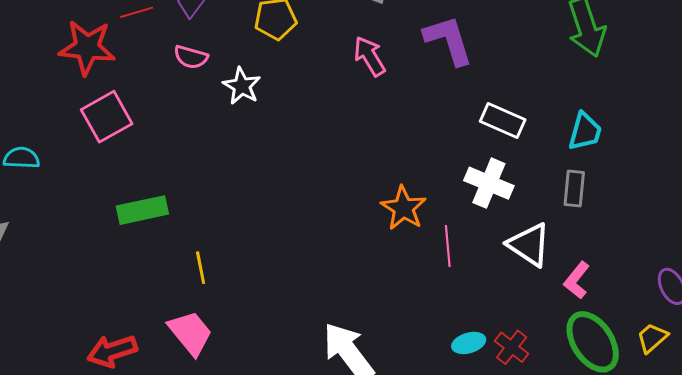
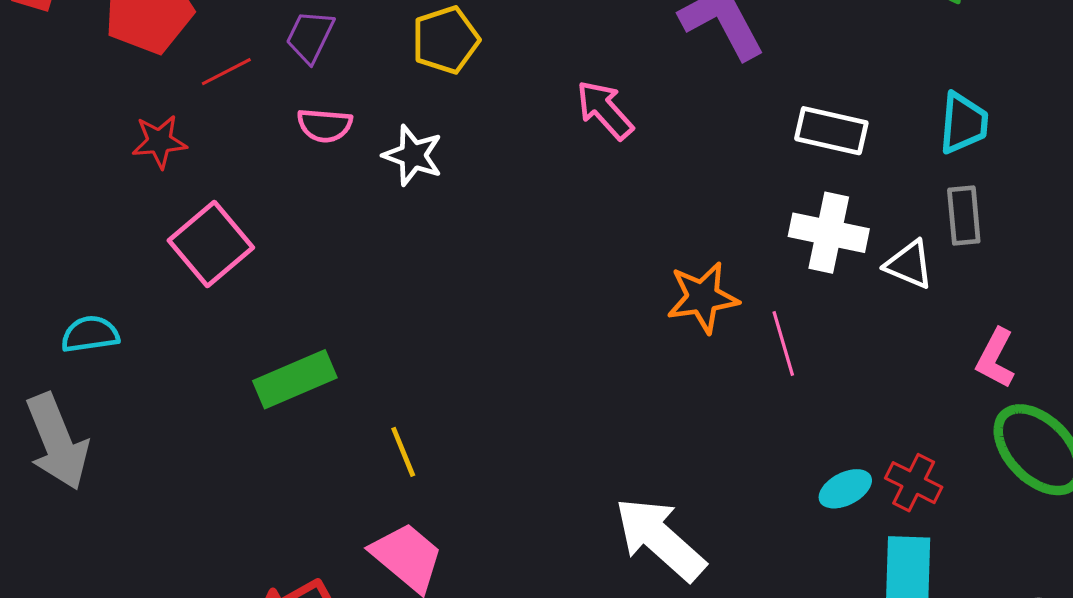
red star: (87, 47) -> (159, 142), size x0.6
pink arrow: (370, 56) -> (605, 110), moved
orange star: (403, 208) -> (703, 297), turned -30
white triangle: (529, 245) -> (909, 264), moved, size x0.7

